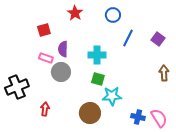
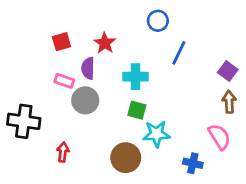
red star: (75, 13) -> (105, 43), moved
purple square: (158, 39) -> (228, 71), moved
black cross: (17, 87) -> (24, 121), turned 30
pink semicircle: (159, 118) -> (219, 137), moved

